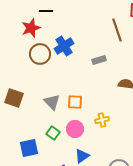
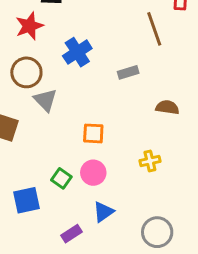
brown circle: (40, 54) -> (26, 72), moved
gray triangle: (52, 102) -> (45, 100), moved
yellow cross: (102, 120) -> (150, 161), moved

